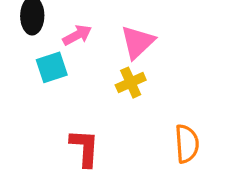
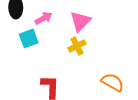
orange semicircle: (187, 144) -> (112, 82), turned -55

